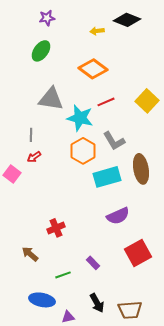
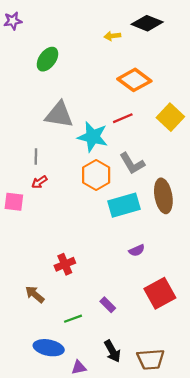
purple star: (47, 18) -> (13, 21), moved
orange diamond: (93, 69) -> (134, 80), moved
pink square: (12, 174) -> (14, 202), turned -30
purple semicircle: (118, 216) -> (137, 250), size x0.6

